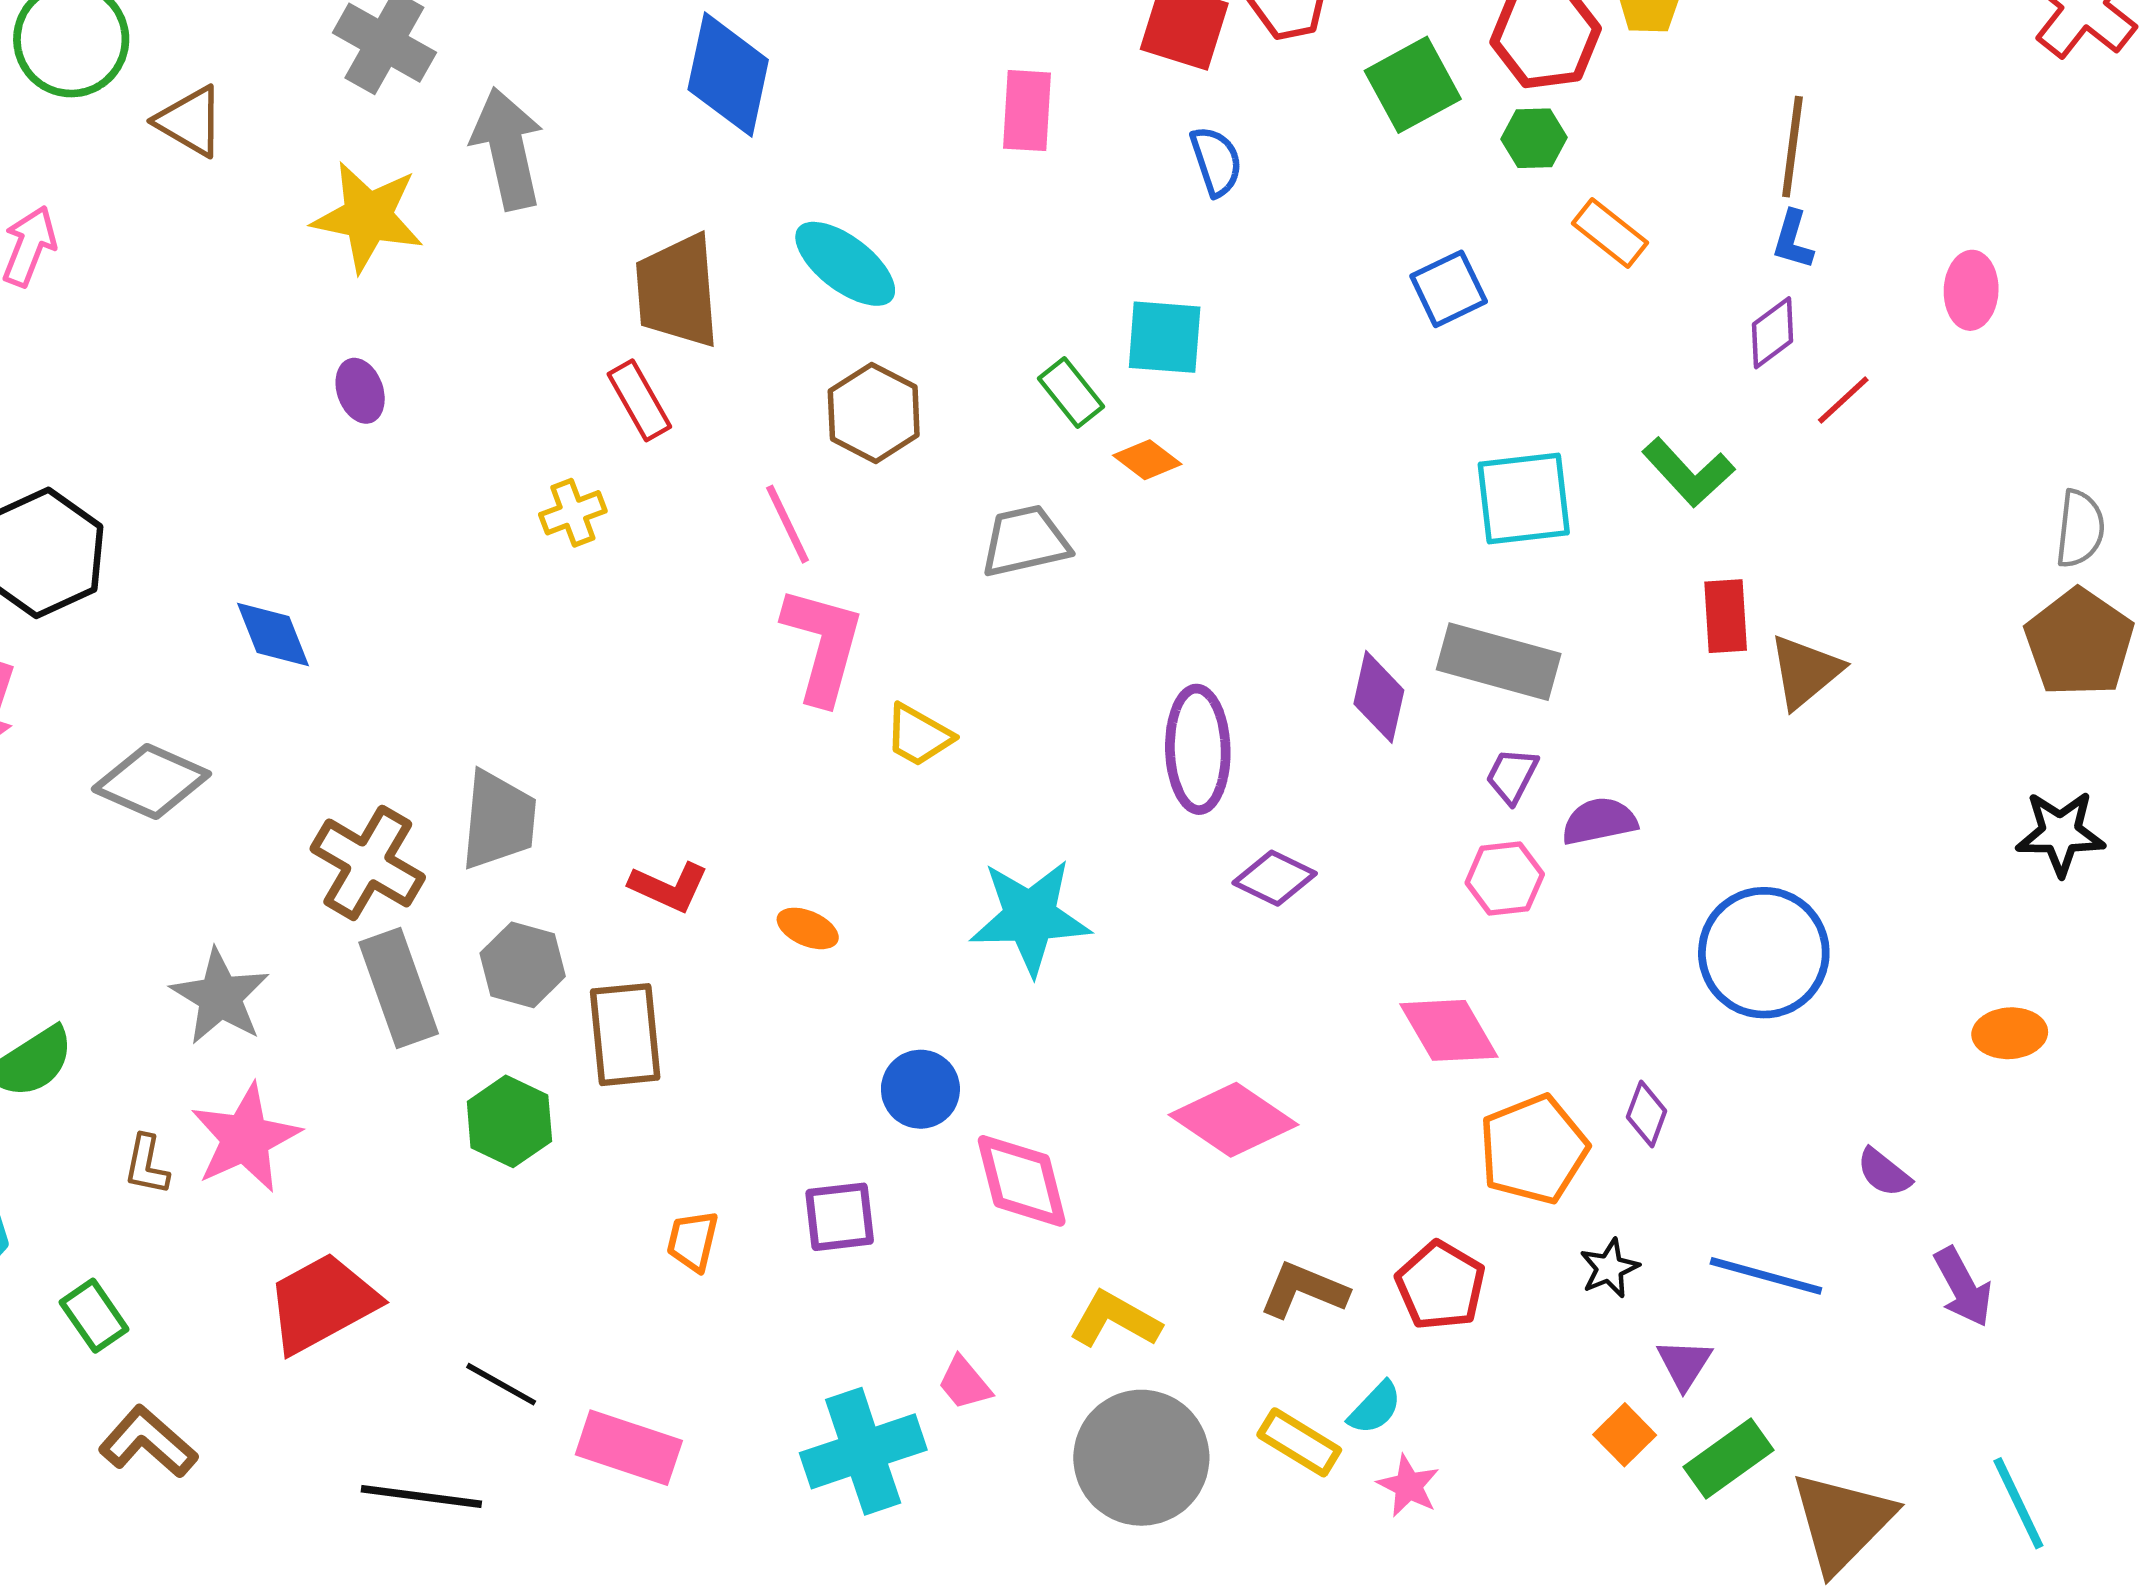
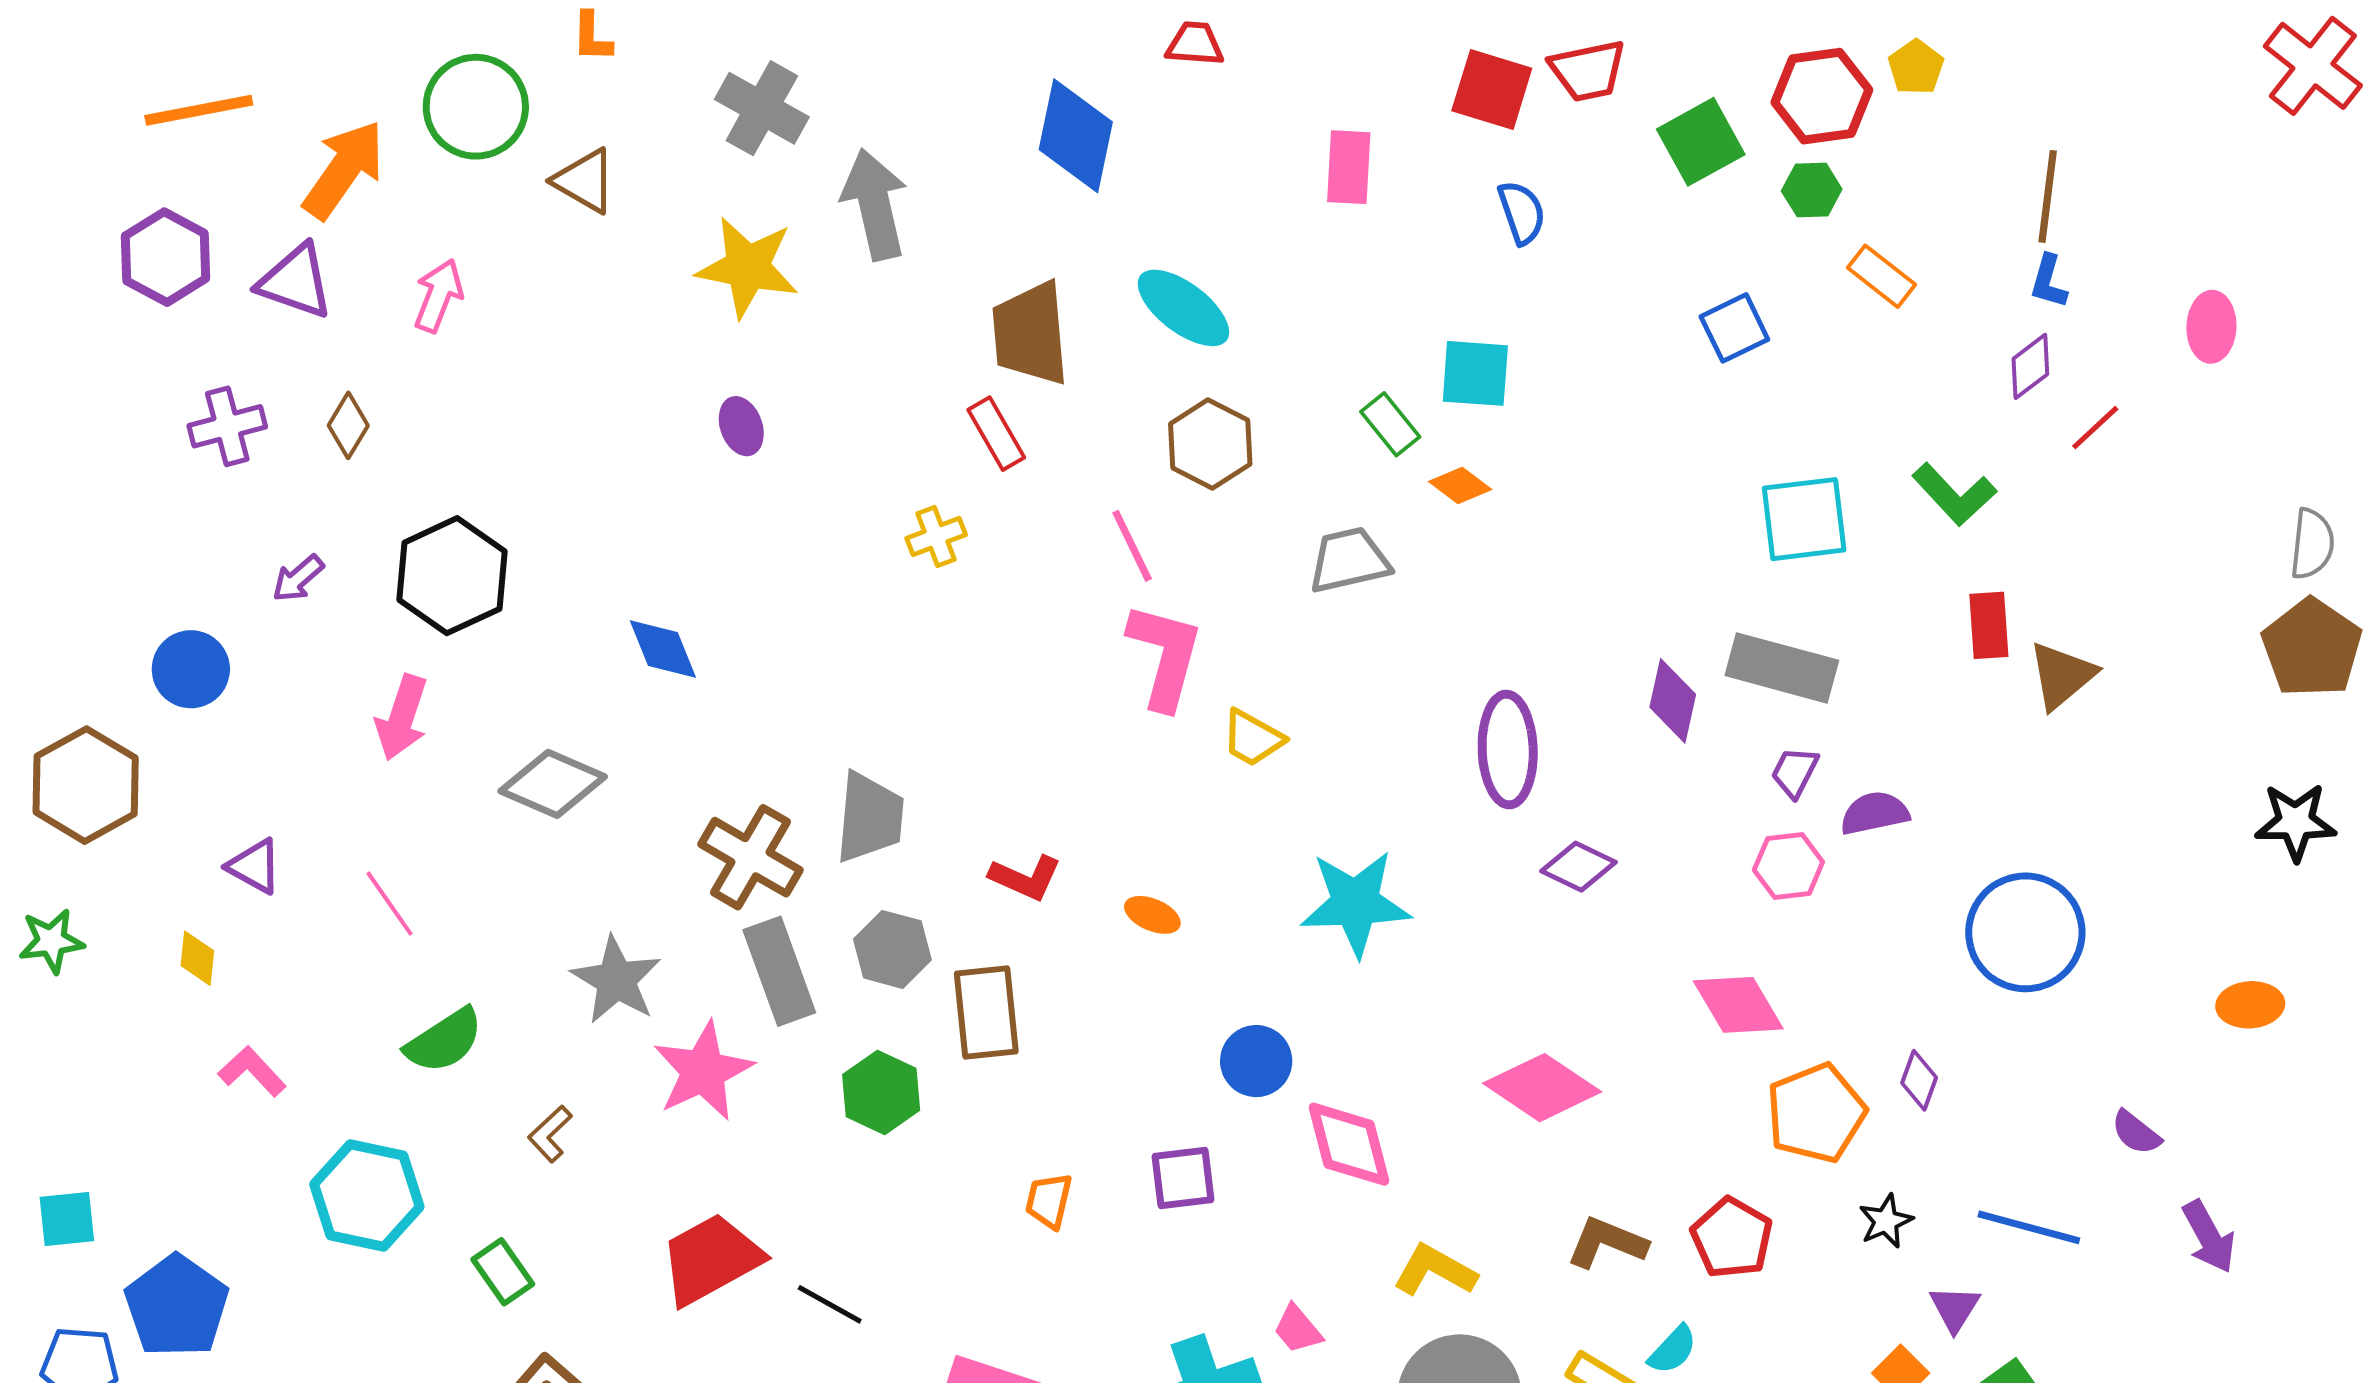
pink star: (245, 1138) -> (703, 1071), moved
brown L-shape: (147, 1165) -> (550, 1134), turned 36
black line: (501, 1384) -> (830, 1304), moved

